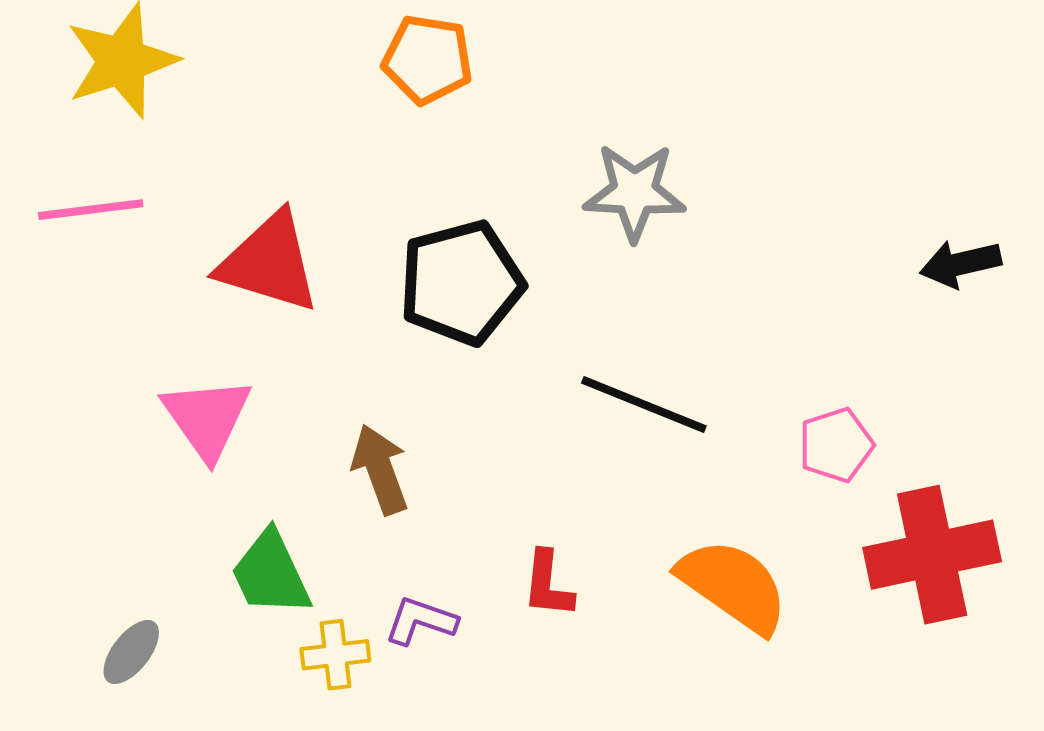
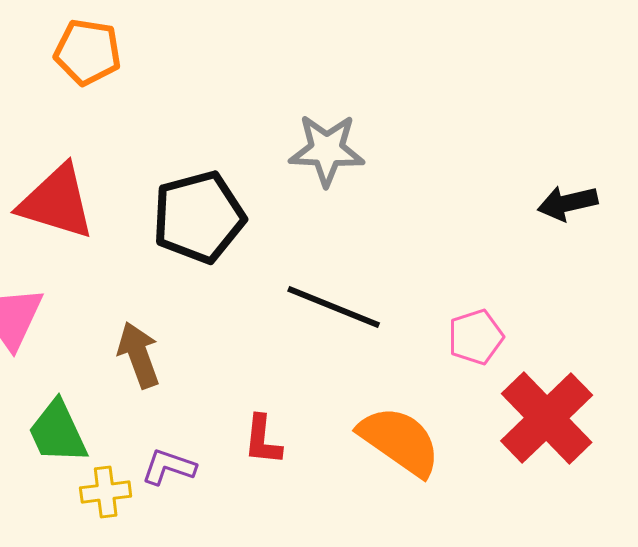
orange pentagon: (427, 59) -> (88, 52), moved
red cross: (932, 555) -> (547, 418), turned -32

